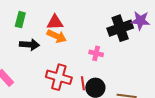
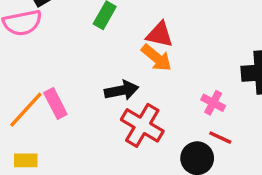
black arrow: (30, 45) -> (122, 90), moved, turned -30
red line: (83, 83) -> (220, 138), moved, turned -72

